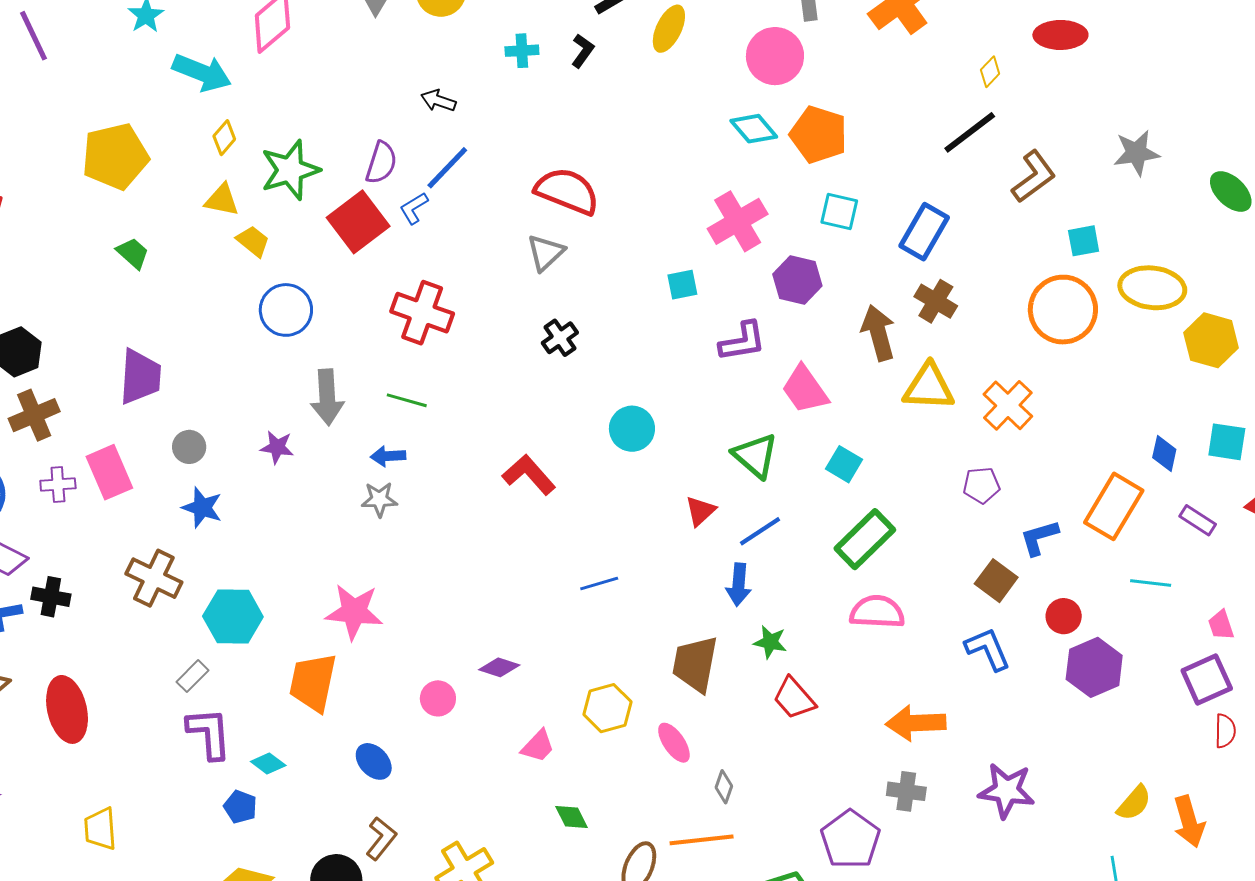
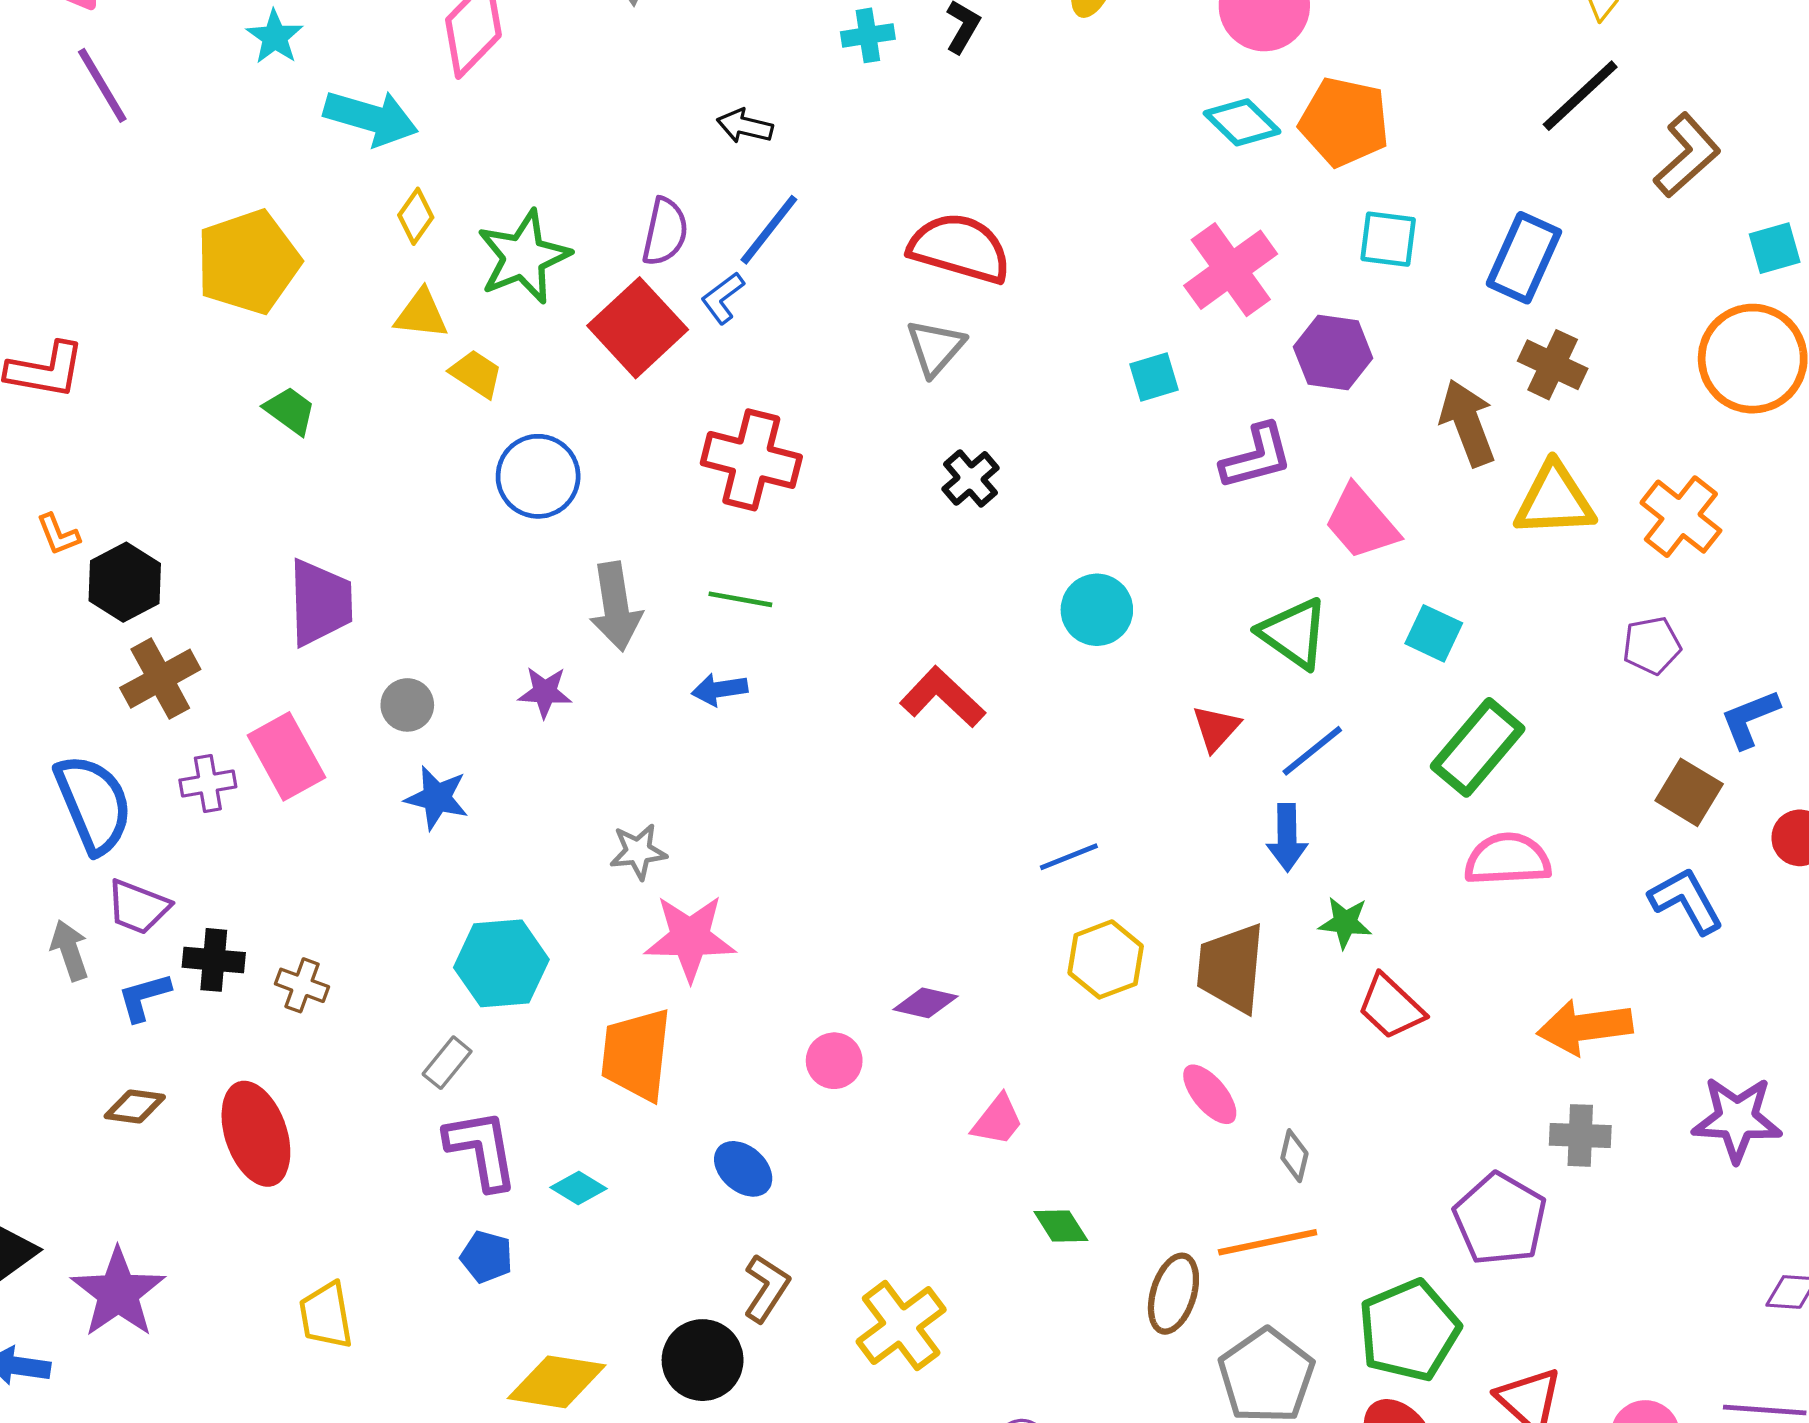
gray star: (379, 499) -> (638, 852), moved
brown cross: (154, 578) -> (302, 985), moved, size x0.6
yellow hexagon: (607, 708) -> (1106, 959), moved
blue pentagon: (240, 807) -> (487, 1257), moved

